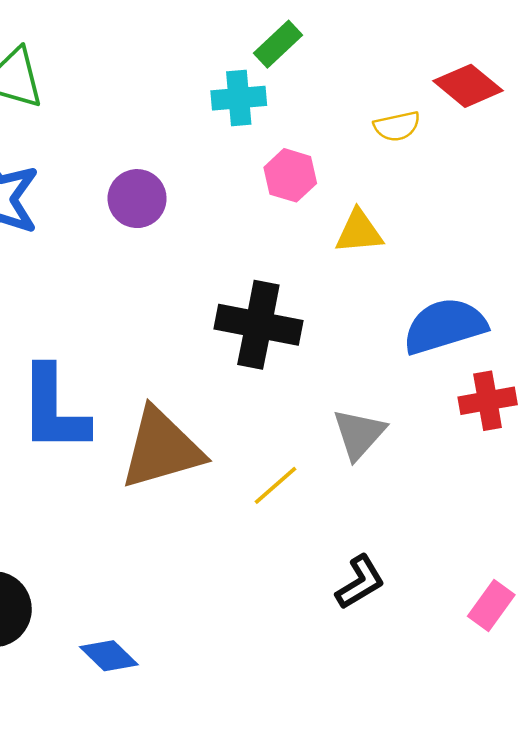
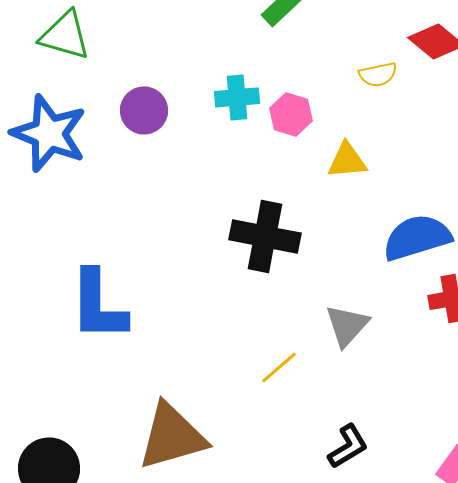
cyan cross: (239, 98) -> (237, 97), moved
purple circle: (137, 199) -> (144, 110), moved
brown triangle: (162, 449) -> (172, 436), moved

